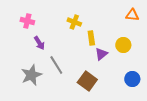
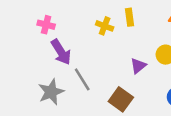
yellow rectangle: (91, 38) -> (130, 17), moved
purple arrow: (39, 43) -> (61, 52), size x1.5

